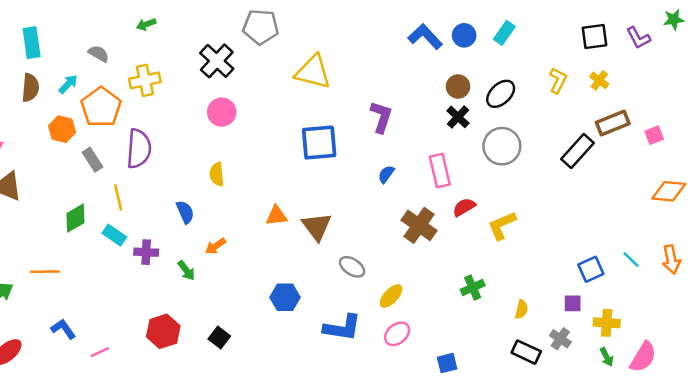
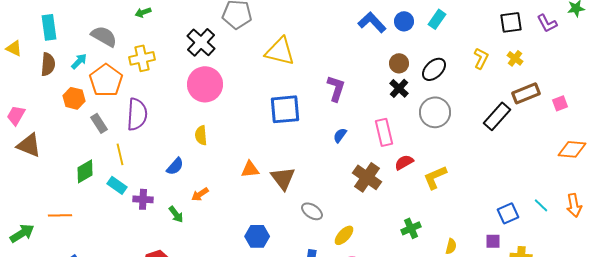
gray semicircle: (99, 54) -> (104, 36), size x1.5
pink circle: (222, 112) -> (205, 84), size x1.5
blue semicircle: (185, 212) -> (175, 166), turned 66

